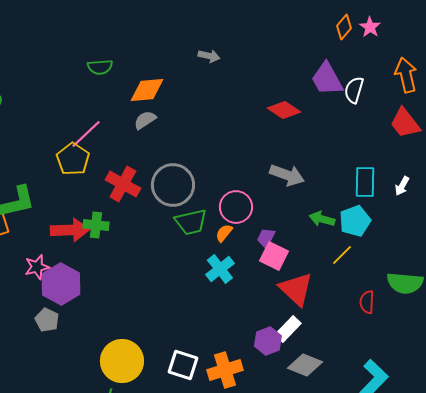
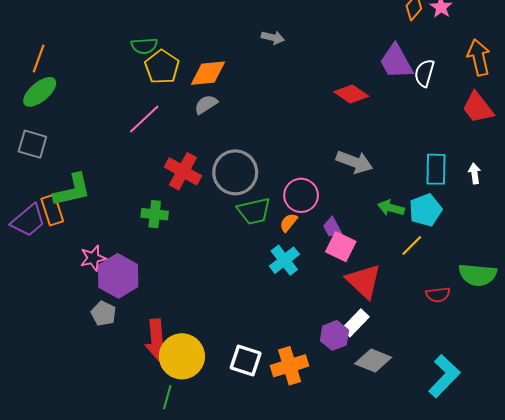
green semicircle: (100, 67) -> (144, 46), moved
yellow pentagon: (73, 159) -> (162, 67), moved
white arrow: (402, 186) -> (475, 173), turned 144
red arrow: (70, 230) -> (157, 340), moved, turned 87
purple trapezoid: (266, 238) -> (332, 228), turned -55
red semicircle: (367, 302) -> (438, 295), turned -100

